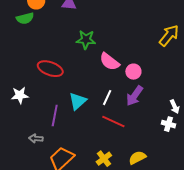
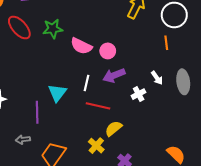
red ellipse: (50, 69) -> (19, 27), moved, turned 40
purple arrow: (135, 96) -> (114, 75), turned 45
white cross: (168, 124) -> (139, 94), moved, turned -32
yellow semicircle: (137, 158) -> (113, 128), moved

